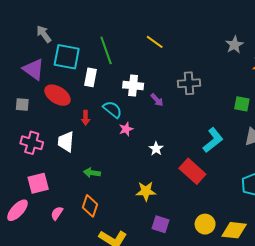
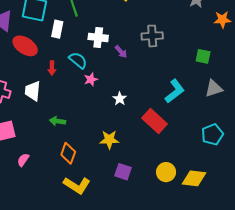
orange diamond: (90, 206) -> (68, 153), moved

